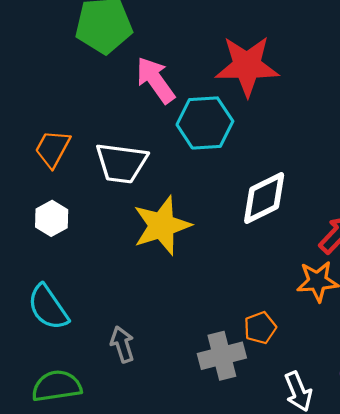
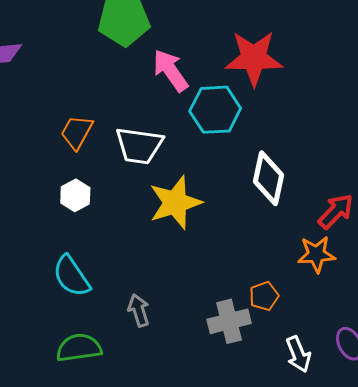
white diamond: (264, 198) -> (269, 178), turned -52

